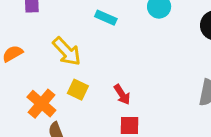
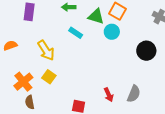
red arrow: (122, 94) -> (109, 95), moved

